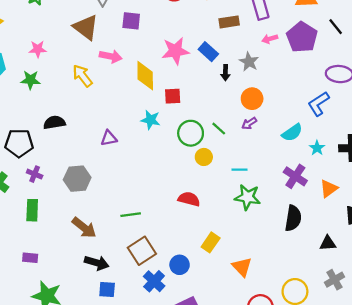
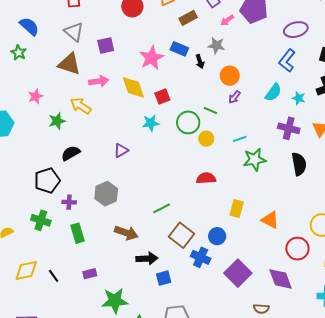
green star: (30, 80) -> (57, 121), moved

